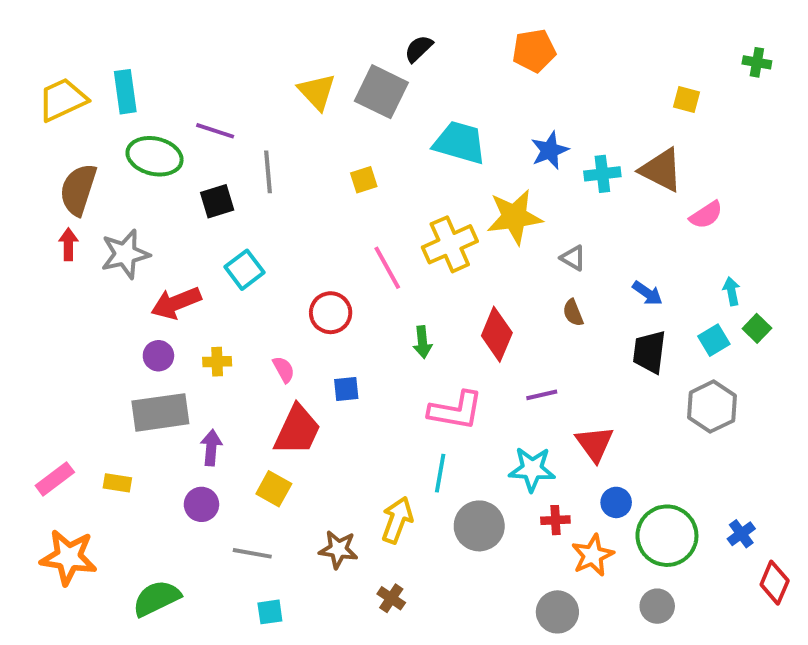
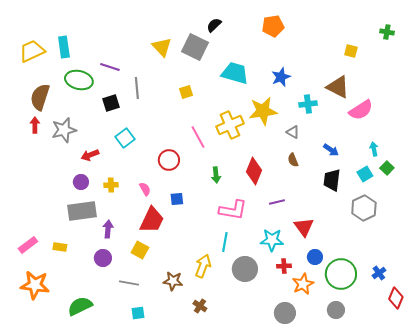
cyan cross: (602, 174) -> (308, 104), moved
pink semicircle: (706, 215) -> (361, 110), size x1.4
red arrow: (176, 303) -> (90, 155), size x0.7

